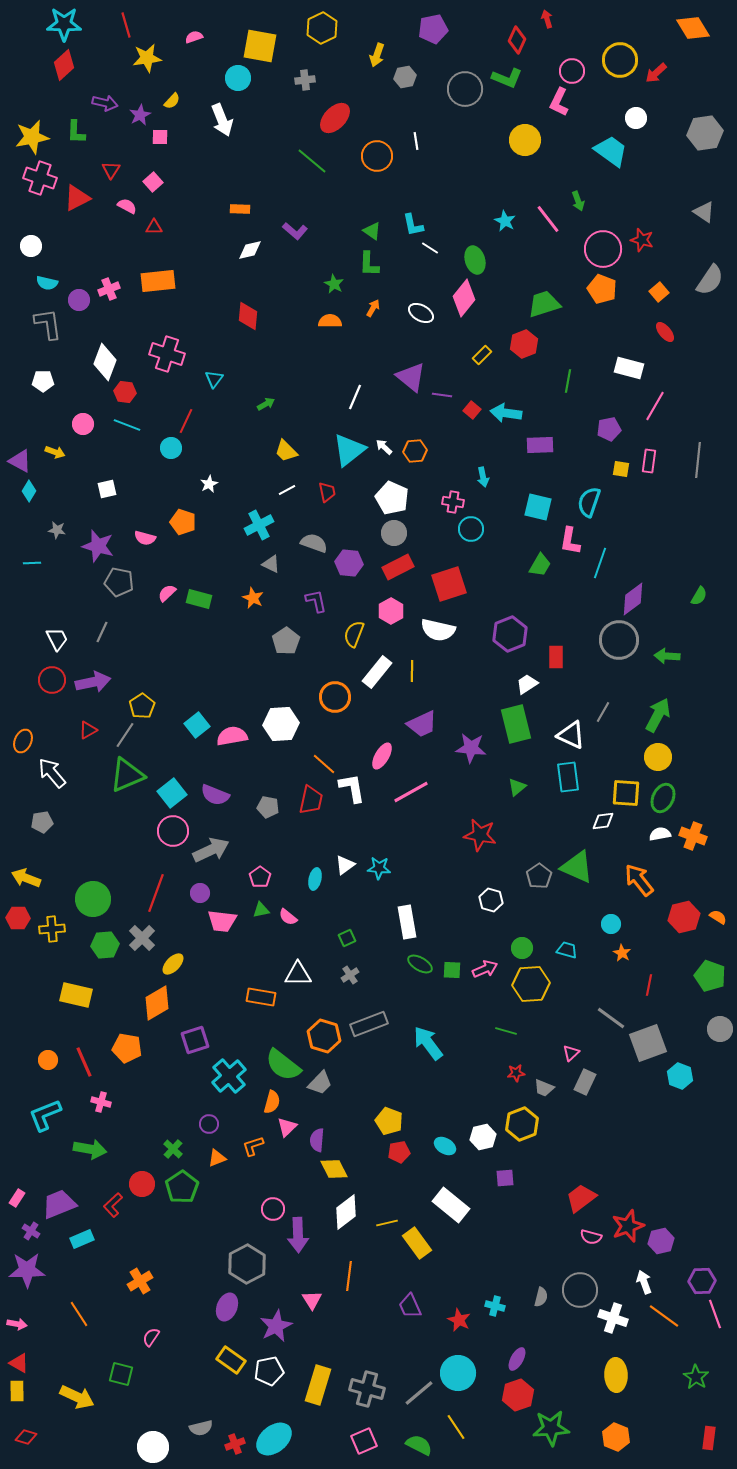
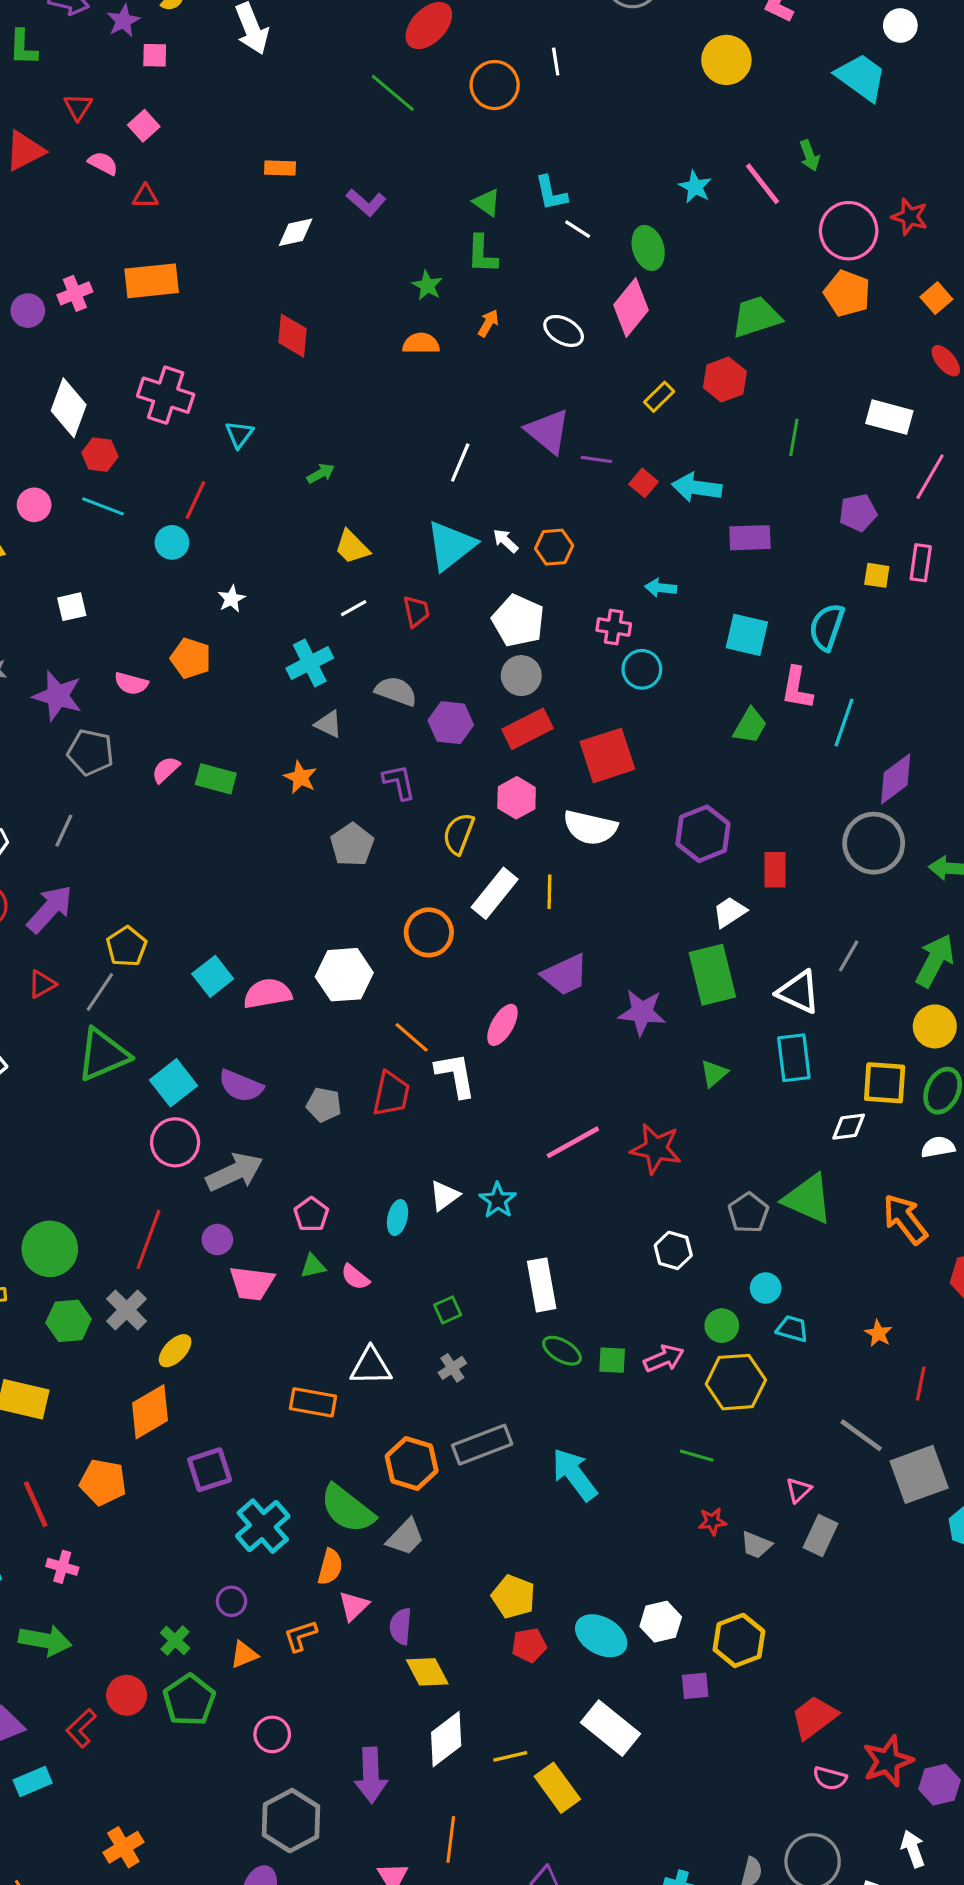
cyan arrow: (483, 477) -> (661, 588), turned 108
purple arrow: (93, 682) -> (50, 909), turned -36
pink line: (411, 792) -> (573, 1142), moved
cyan star: (379, 868) -> (498, 1200), turned 30
cyan circle: (611, 924) -> (766, 1288), moved
yellow hexagon: (522, 1124) -> (739, 1640), moved
cyan ellipse: (445, 1146) -> (601, 1636), size x1.5
pink circle: (273, 1209) -> (272, 1734), moved

